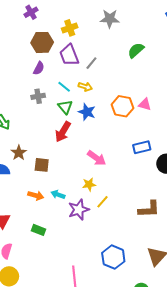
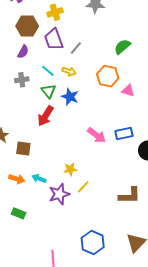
green semicircle: (136, 50) -> (122, 47), moved
orange hexagon: (123, 106) -> (108, 76), moved
pink arrow: (97, 158) -> (97, 135), moved

